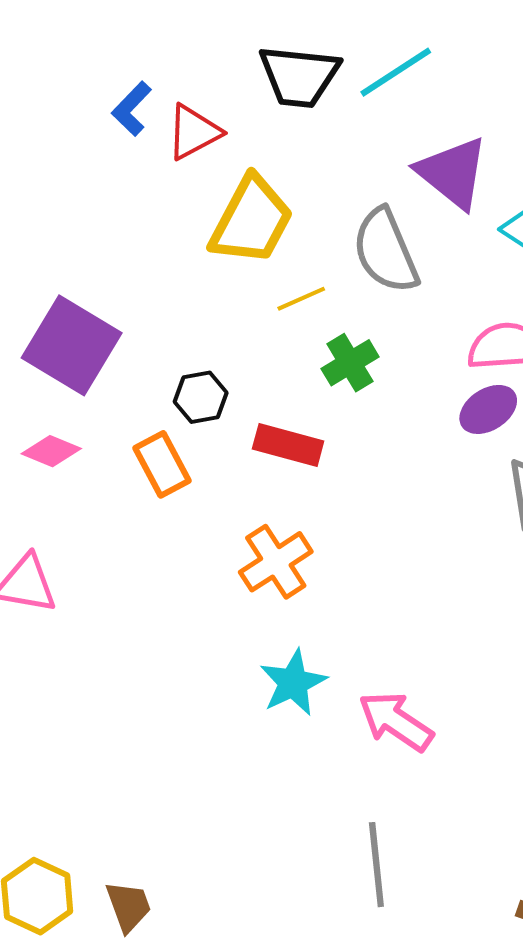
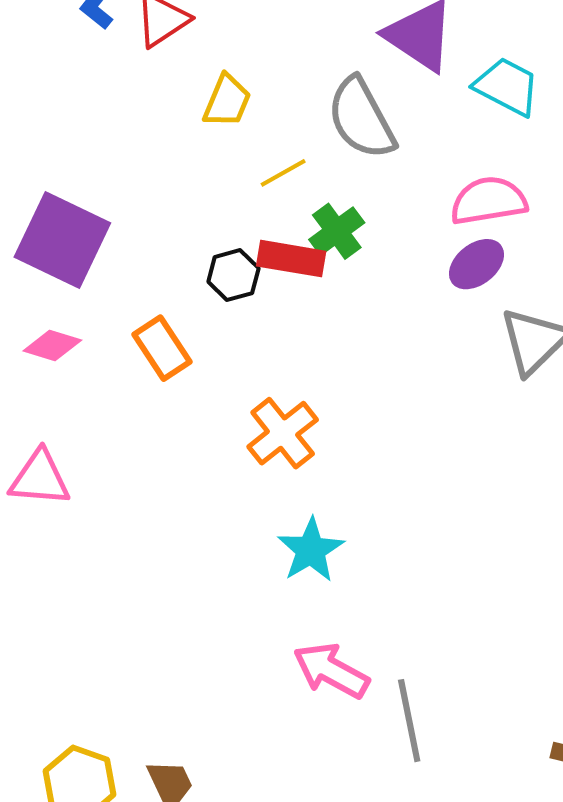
yellow trapezoid: (251, 220) -> (227, 101), size x0.6
black hexagon: (201, 397) -> (233, 275), moved
red rectangle: (288, 445) -> (291, 259), moved
pink arrow: (396, 721) -> (331, 671), moved

